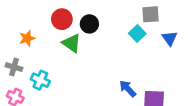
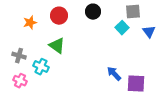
black circle: (89, 24) -> (93, 12), moved
orange star: (27, 38) -> (30, 23), moved
green triangle: (71, 43) -> (57, 46), moved

